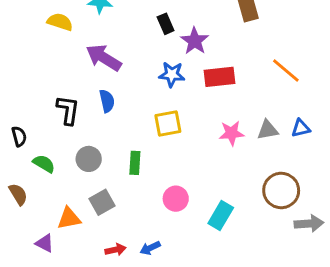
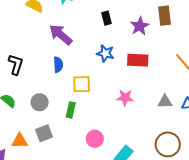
purple star: (195, 41) -> (140, 26), moved
black L-shape: (68, 110) -> (16, 64), moved
yellow square: (168, 124) -> (82, 84), moved
pink star: (232, 133) -> (125, 98), moved

